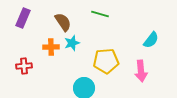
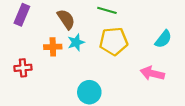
yellow pentagon: (106, 61) -> (114, 41), moved
pink arrow: (141, 71) -> (152, 73), turned 110

